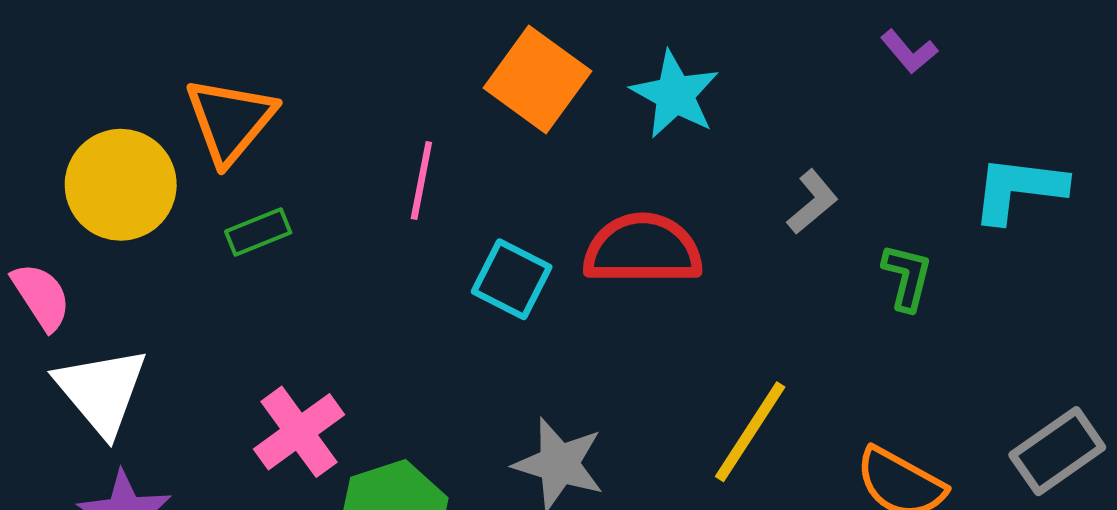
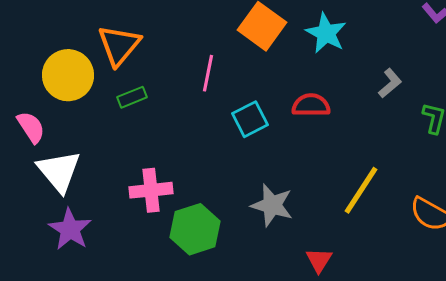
red semicircle: (643, 249) -> (311, 105), size x0.7
cyan square: (512, 279) -> (250, 119), turned 36
pink cross: (299, 432) -> (151, 190), turned 30

